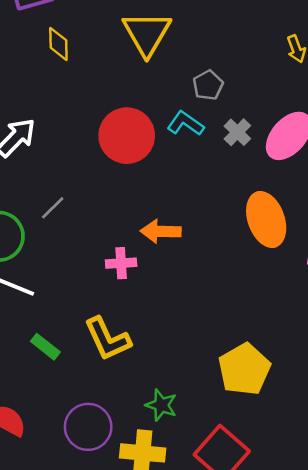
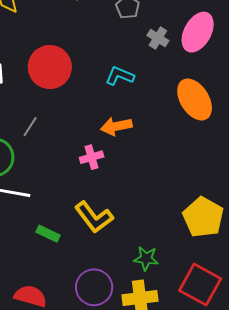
cyan L-shape: (186, 123) -> (120, 76), moved
red circle: (127, 136) -> (50, 67), moved

